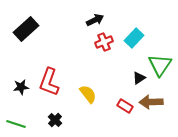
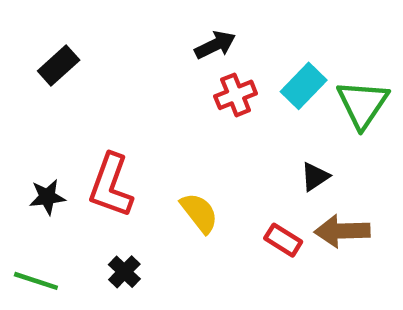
black rectangle: (26, 29) -> (59, 65), size x0.7
green triangle: (160, 65) -> (363, 104), moved

